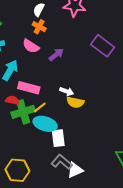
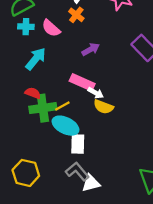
pink semicircle: (31, 46) -> (51, 28), moved
pink rectangle: (29, 88) -> (82, 82), moved

